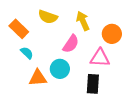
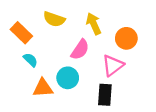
pink triangle: (100, 58) -> (113, 65), turned -40

